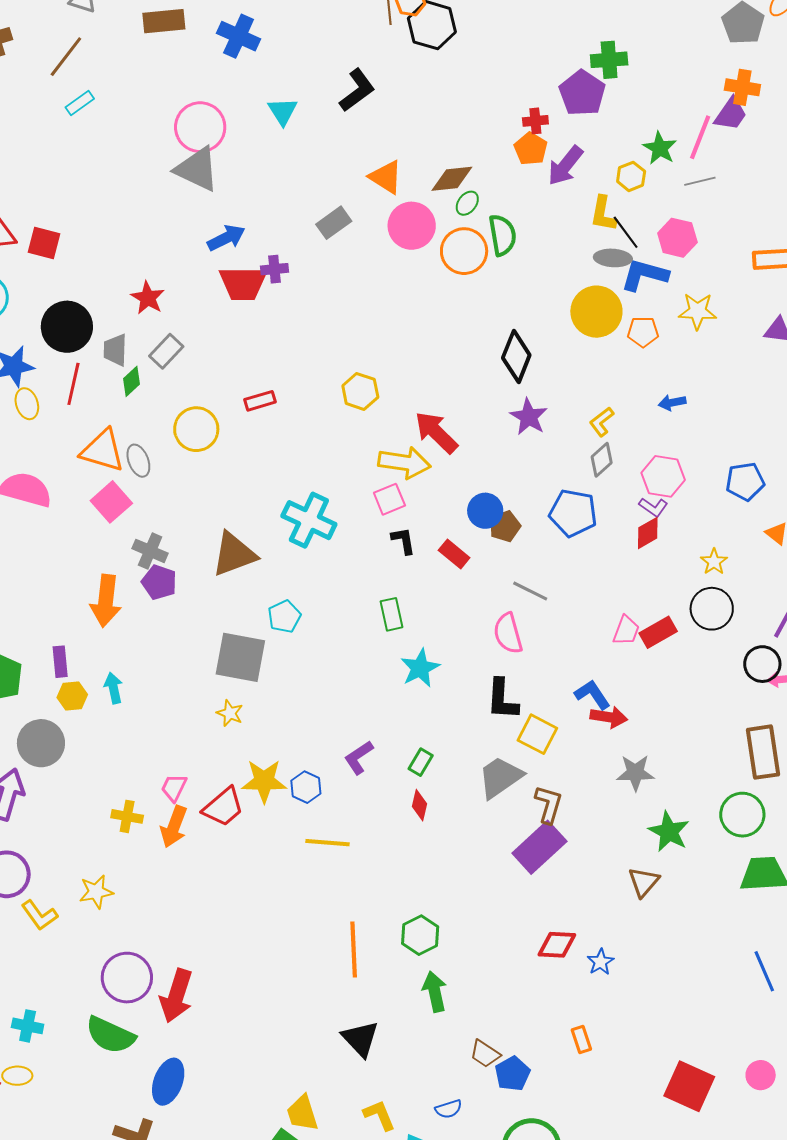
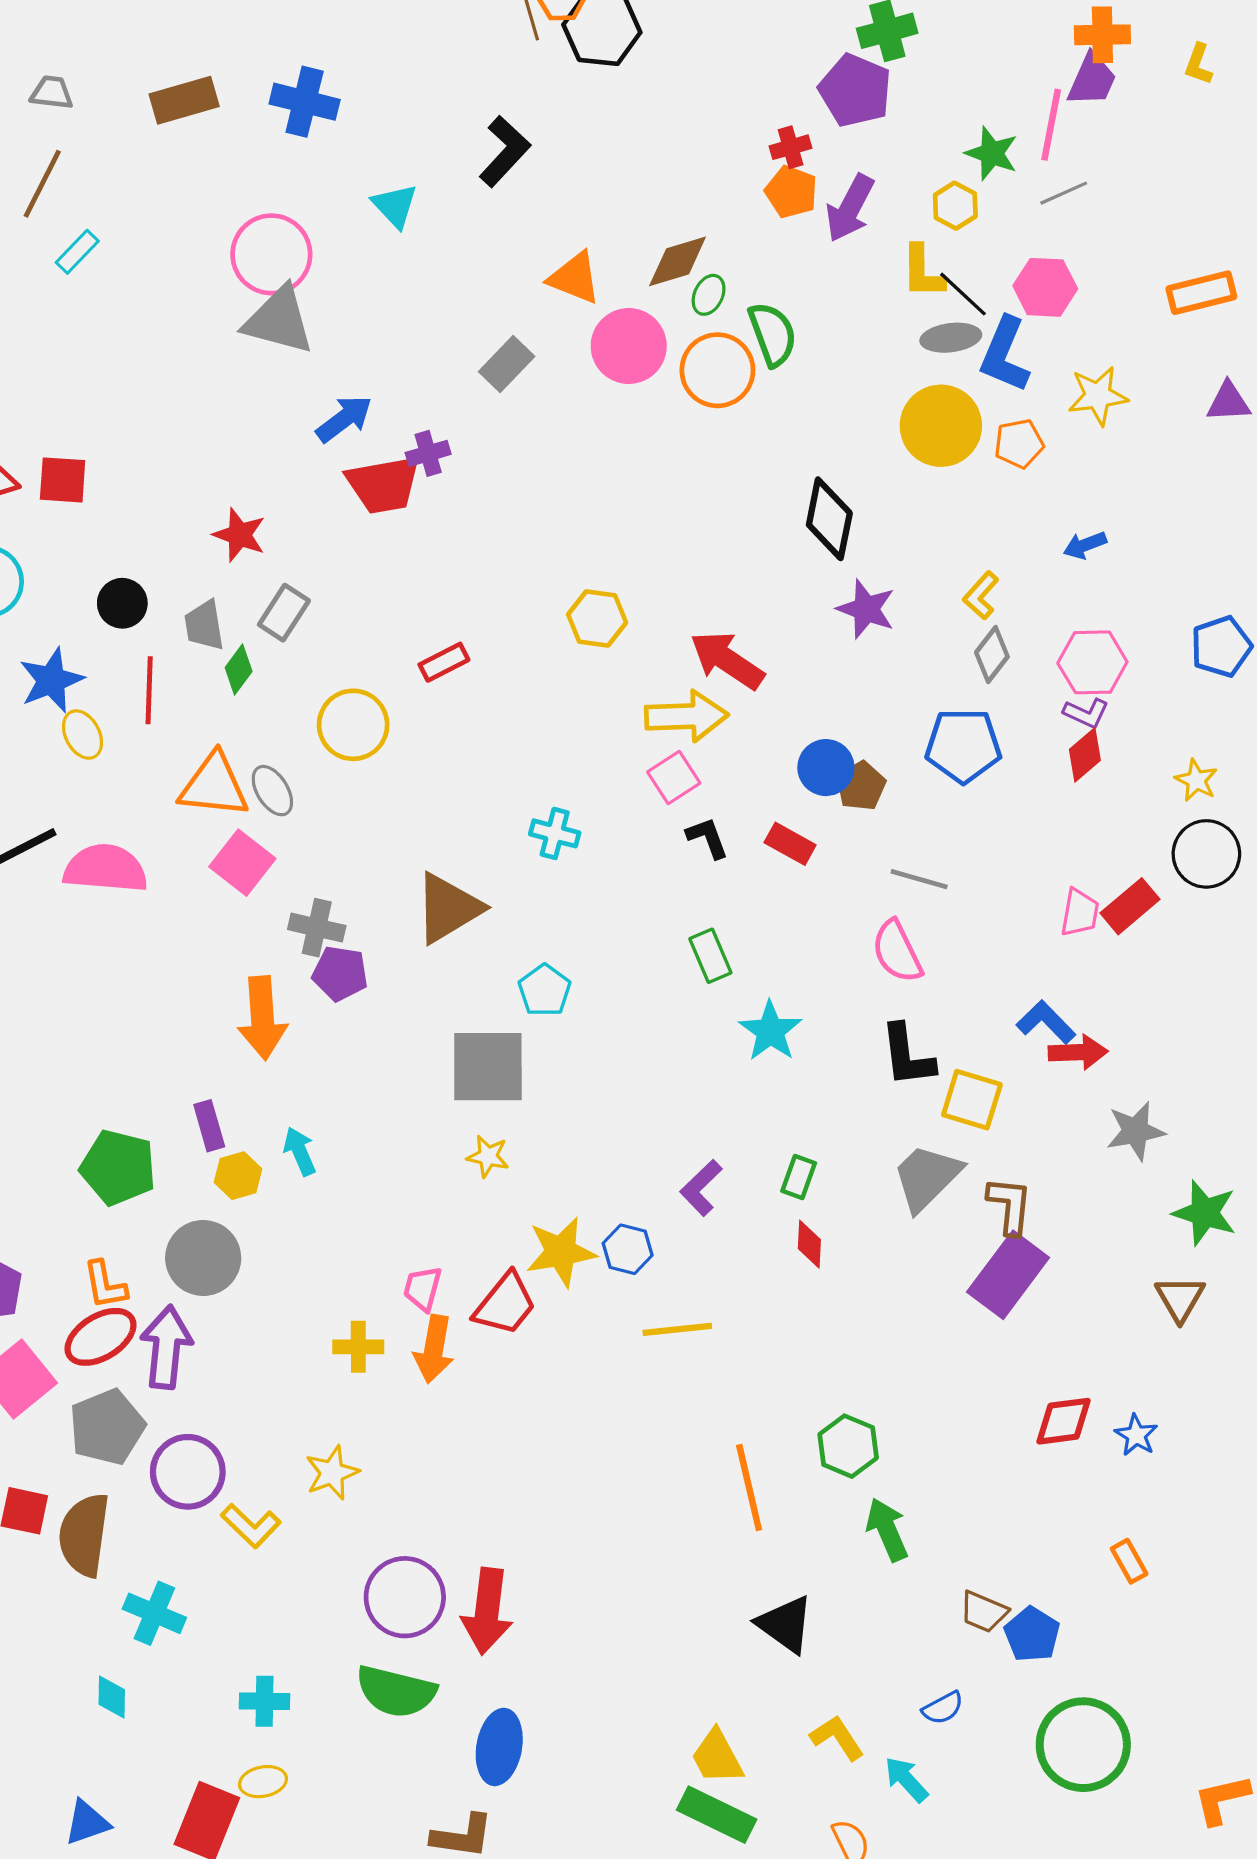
blue L-shape: (644, 275) -> (1005, 355), turned -72
black circle: (67, 327) -> (122, 603), size x0.6
cyan cross: (309, 520) -> (555, 833), size x0.6

